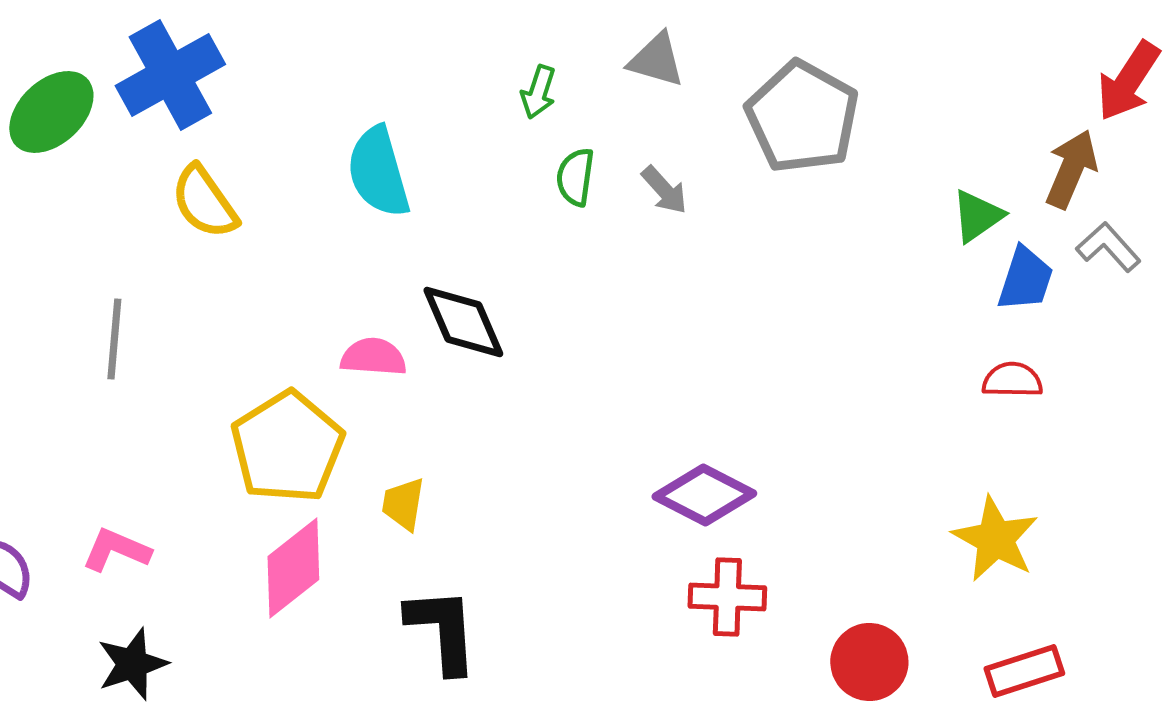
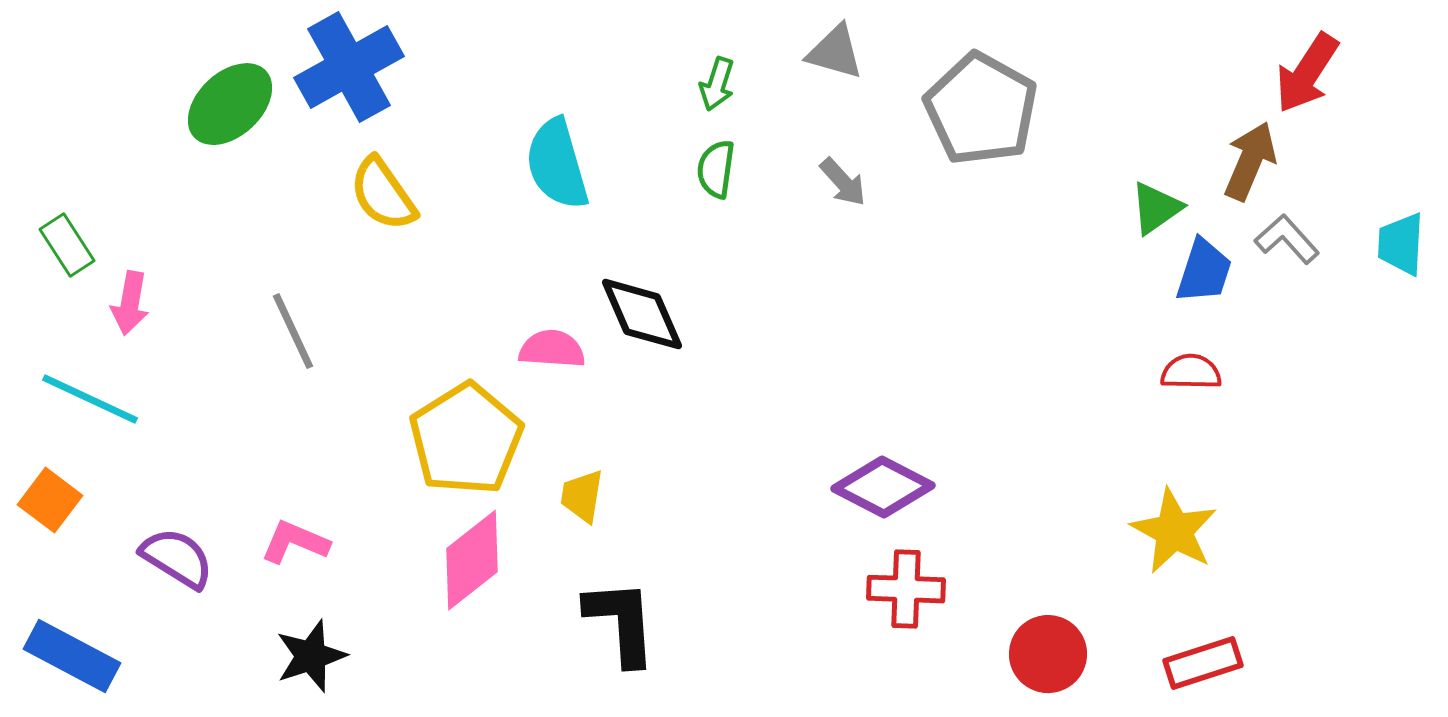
green semicircle: (575, 177) -> (716, 169), moved
gray line: (114, 339) -> (293, 331), turned -30

